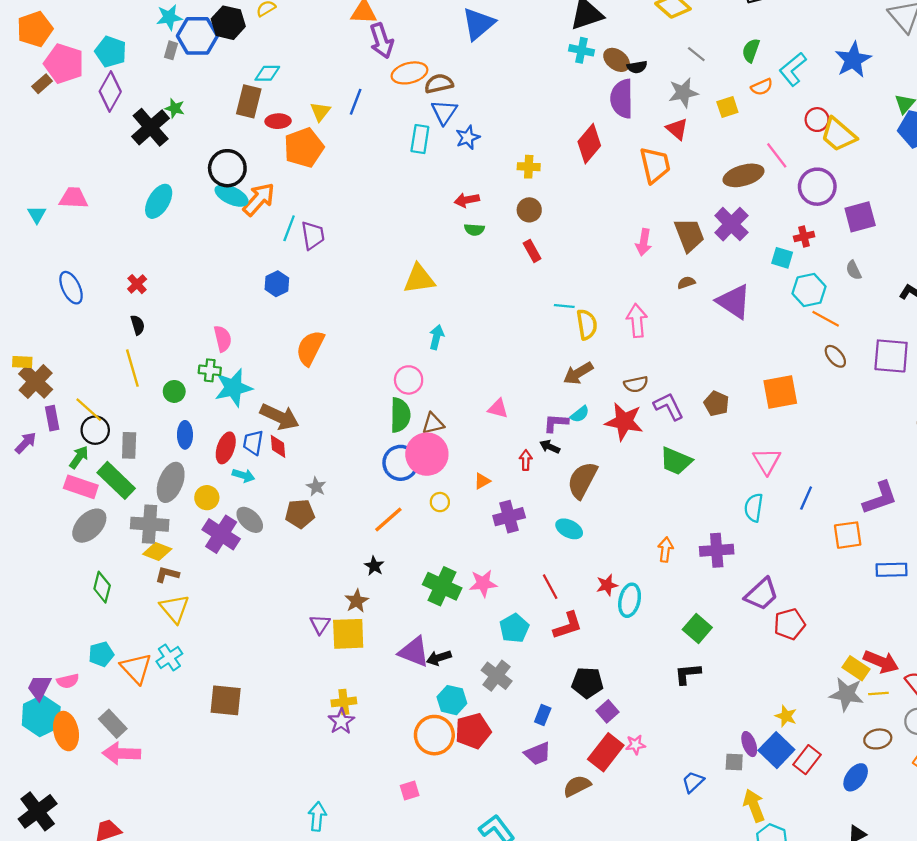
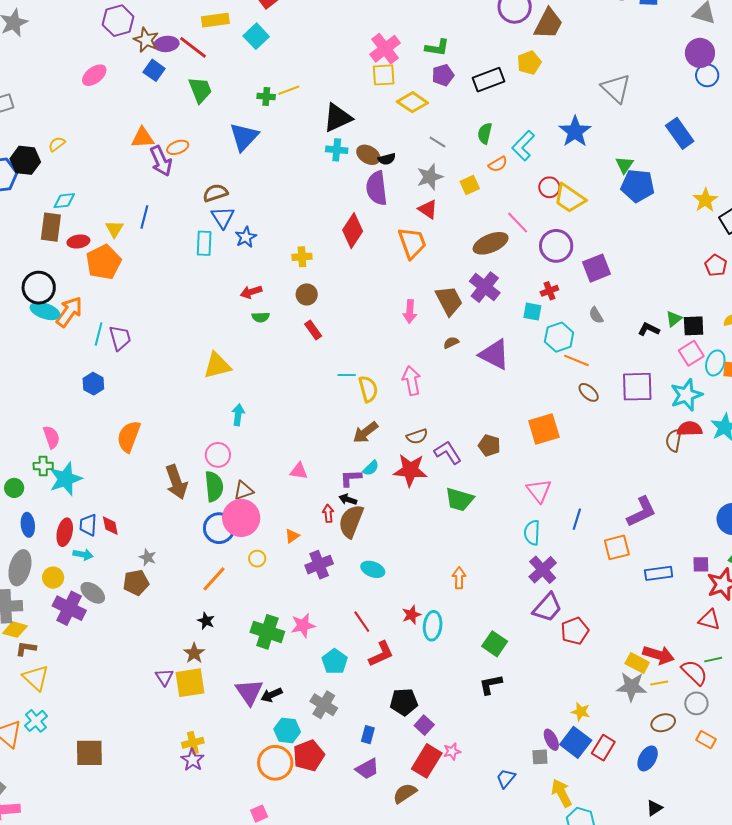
orange ellipse: (409, 73) -> (178, 147), moved, size x0.7
brown arrow: (280, 417) -> (176, 482), moved, turned 52
brown semicircle: (582, 480) -> (351, 521), moved
purple cross: (717, 550) -> (543, 570), moved, turned -32
purple triangle: (414, 652) -> (249, 692), turned 40

